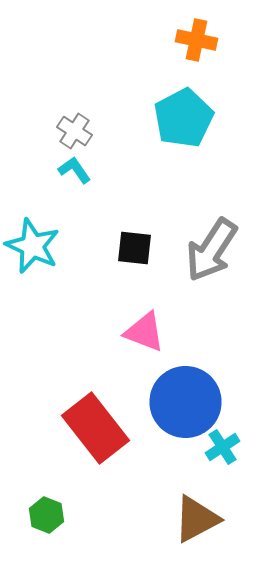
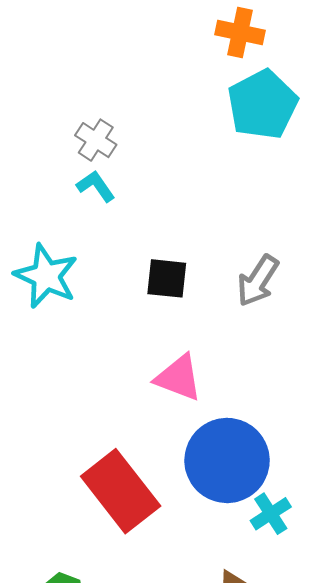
cyan pentagon: (184, 118) -> (262, 105), moved
gray arrow: (212, 250) -> (258, 281), size x0.7

